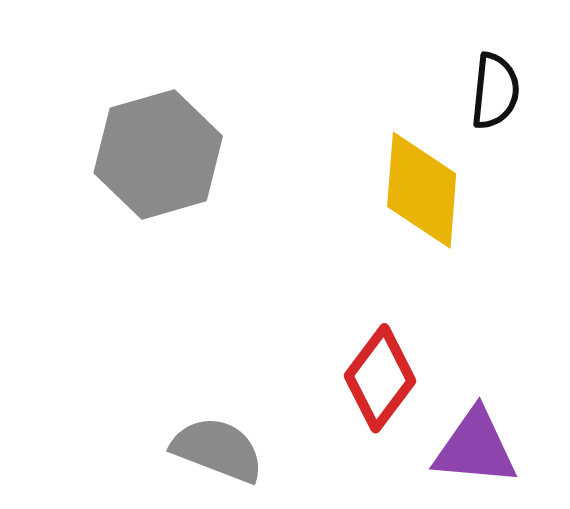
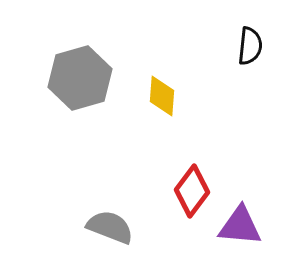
yellow diamond: (422, 190) -> (162, 96), moved, size x0.7

